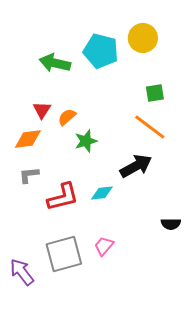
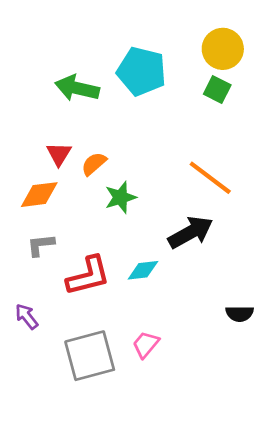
yellow circle: (143, 38) -> (223, 49), moved
green square: (155, 93) -> (217, 89), moved, turned 36
purple arrow: (22, 272) -> (27, 316), moved, size x0.7

